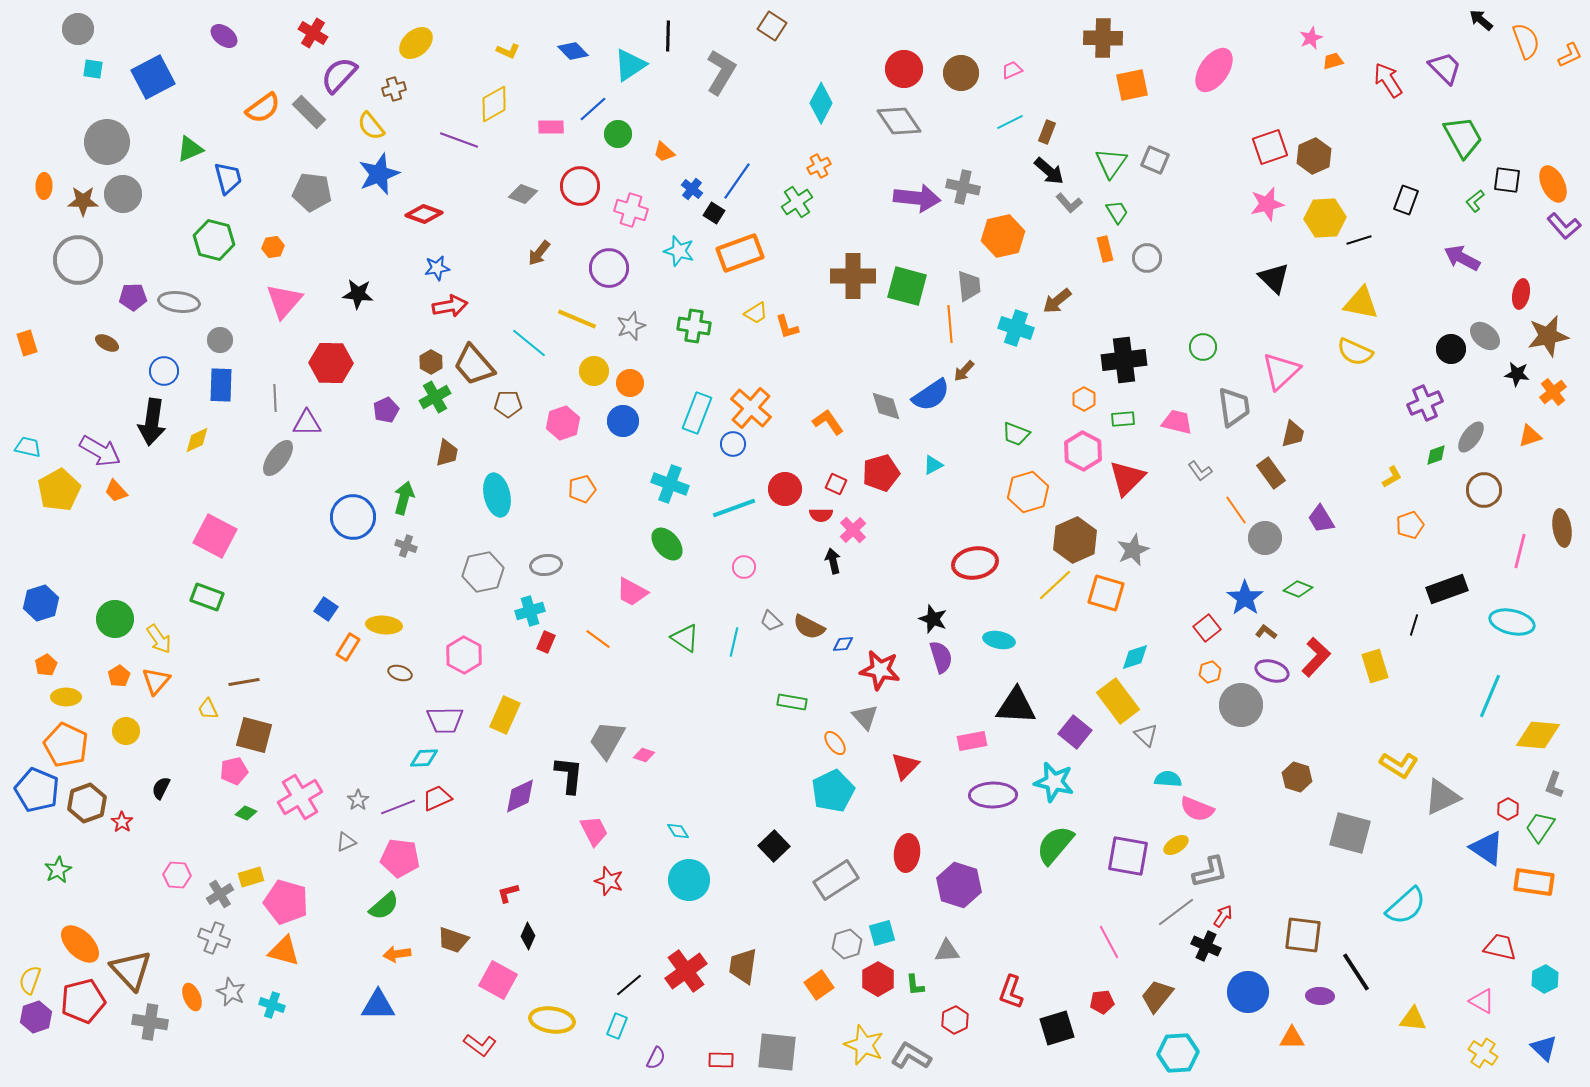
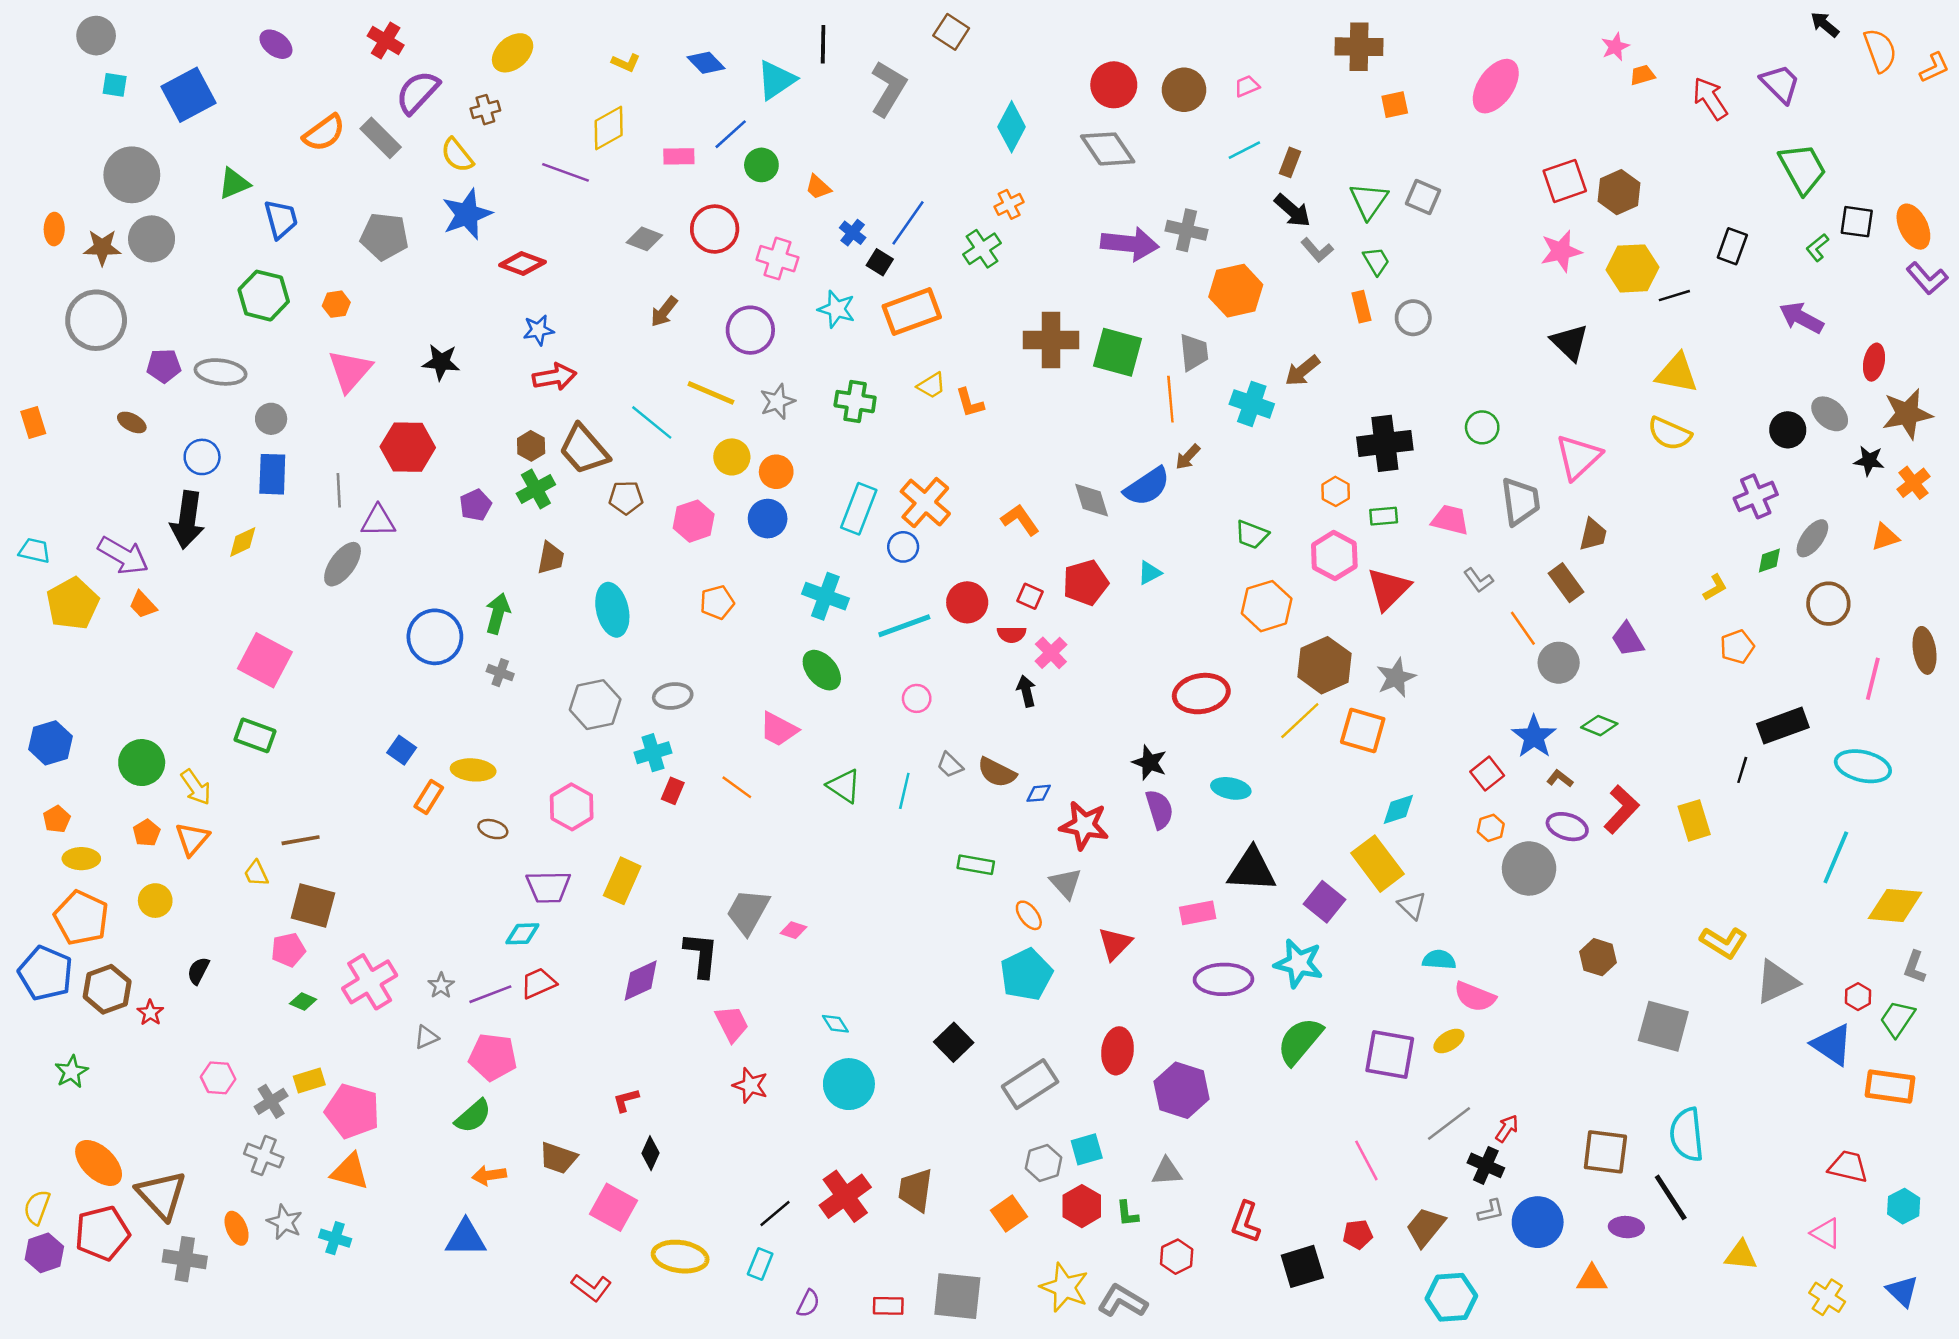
orange square: (1132, 85) -> (1395, 105), size x0.7
gray L-shape: (1210, 872) -> (1491, 1211), moved, size x0.6
cyan semicircle: (1406, 906) -> (1687, 1135), moved, turned 126

